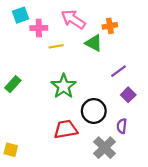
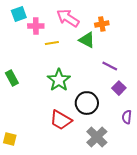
purple line: (119, 71) -> (110, 66), turned 63
green rectangle: (13, 84) -> (12, 78), turned -70
purple semicircle: (122, 126) -> (127, 117), moved
red trapezoid: (66, 129) -> (61, 120), turned -140

